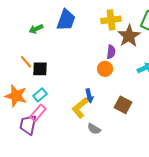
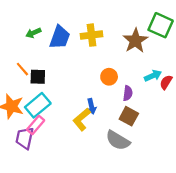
blue trapezoid: (66, 20) -> (60, 37), moved
yellow cross: (111, 20) -> (91, 35), moved
purple semicircle: (111, 52) -> (128, 93), moved
cyan rectangle: (40, 95) -> (38, 105), size x1.6
gray semicircle: (94, 129) -> (118, 140), moved, size x1.6

